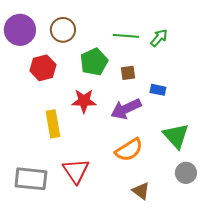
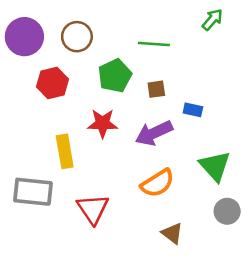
green arrow: (159, 38) -> (212, 20), moved
gray rectangle: (31, 179) -> (33, 192), moved

